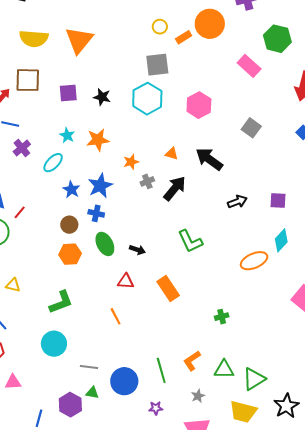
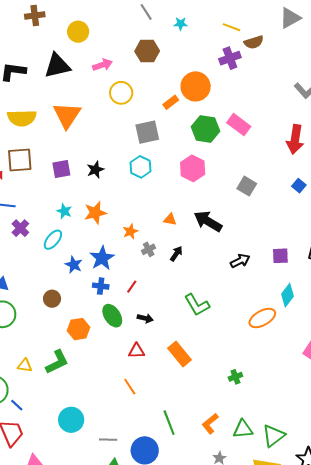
yellow circle: (160, 27) -> (121, 93), moved, size x1.5
green hexagon: (277, 39) -> (205, 129), moved
black star: (102, 97) -> (95, 170), turned -30
cyan hexagon: (147, 99) -> (141, 167), size x0.7
black arrow: (175, 188) -> (176, 254), size x0.6
red line: (20, 212) -> (132, 287), moved
brown circle: (69, 225) -> (52, 299), moved
green L-shape: (61, 302) -> (57, 362), moved
green line: (161, 370) -> (169, 423), moved

